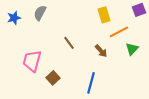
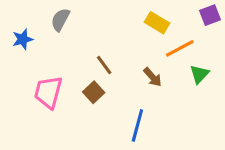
yellow rectangle: (104, 15) -> (157, 23), turned -42
blue star: (14, 18) -> (23, 39), moved
brown square: (53, 78) -> (94, 92), moved

